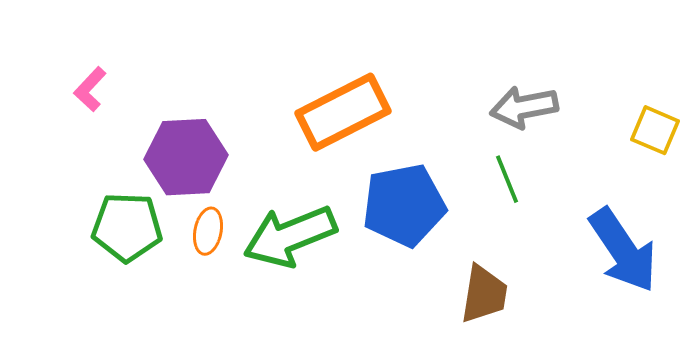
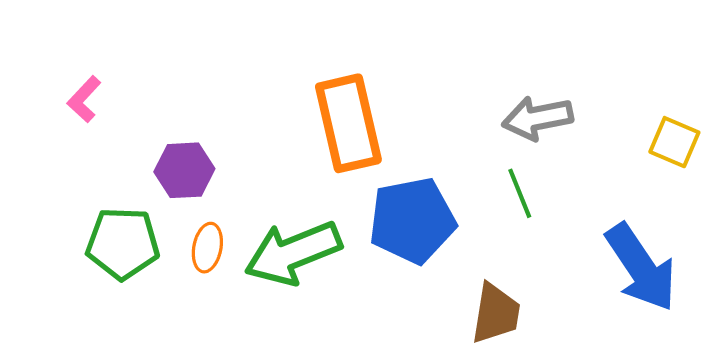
orange rectangle: (343, 112) -> (348, 123), turned -76
purple hexagon: (186, 157) -> (184, 170), size x0.7

